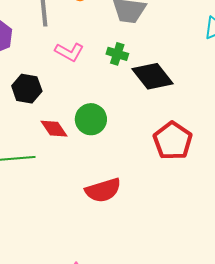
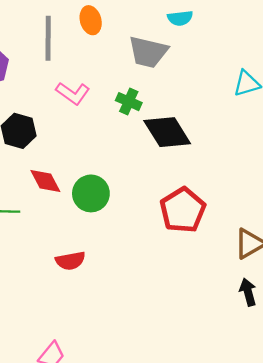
green circle: (91, 119) -> (91, 193), moved
red semicircle: (103, 190) -> (70, 261), moved, size x0.7

